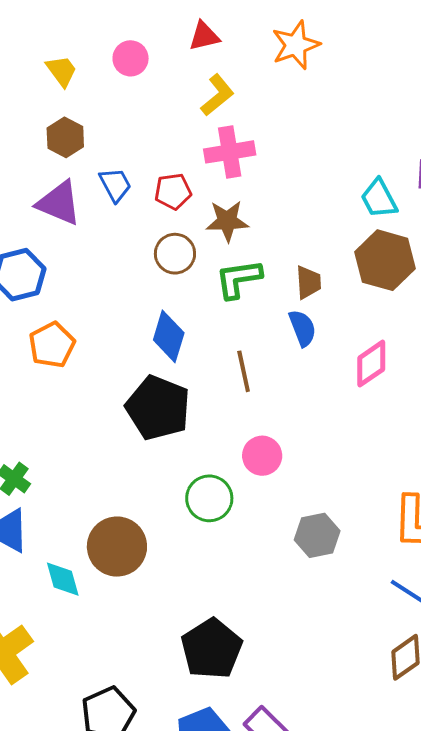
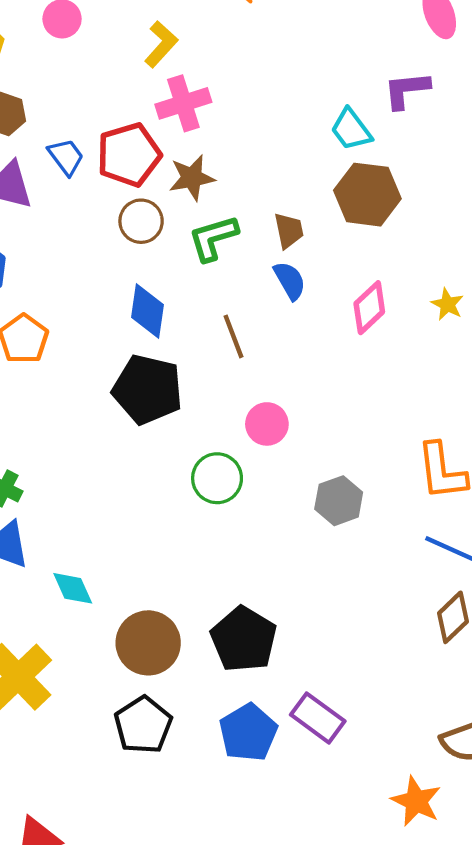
red pentagon: (173, 191) -> (129, 155), size x1.6
brown circle: (117, 547) -> (148, 643), moved

